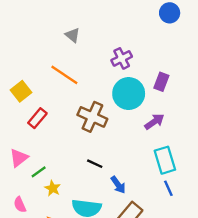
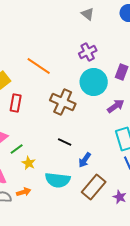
gray triangle: (73, 35) -> (88, 14), moved
red rectangle: (37, 118) -> (16, 103), turned -30
blue arrow: (118, 185) -> (85, 160), turned 70

